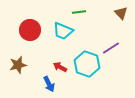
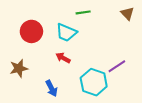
purple line: (111, 48) -> (117, 66), moved
cyan hexagon: (87, 64) -> (94, 82), moved
red arrow: (60, 67) -> (63, 58), moved

